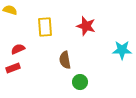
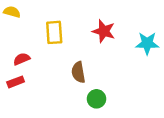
cyan star: (122, 50) -> (147, 43), moved

